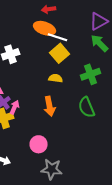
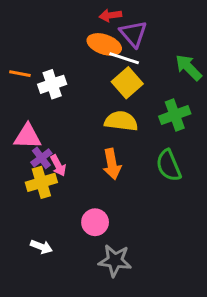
purple triangle: (99, 21) -> (133, 34), moved, turned -42
yellow semicircle: (56, 78) -> (121, 121), size x1.5
pink arrow: (15, 107) -> (58, 166), turned 128

